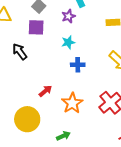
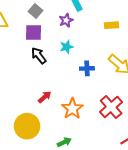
black arrow: (20, 52) -> (39, 56), moved
blue cross: (78, 65) -> (87, 68), moved

